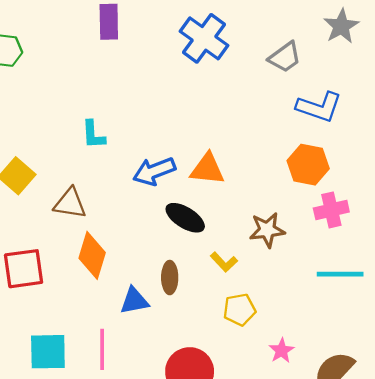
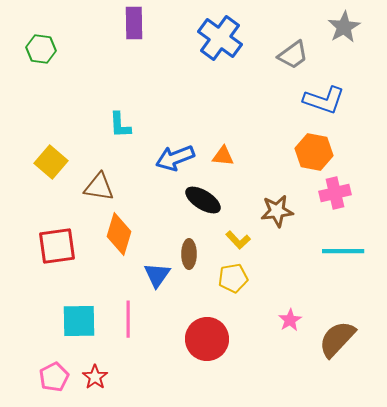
orange triangle: (207, 169) -> (223, 156), size x0.7
blue triangle: (134, 301) -> (157, 275), turned -44
yellow pentagon: (239, 310) -> (233, 278), moved

